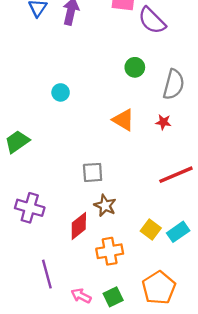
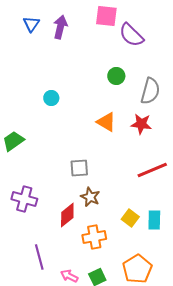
red star: (163, 122) -> (141, 124), size x1.5
cyan rectangle: (178, 232) -> (154, 220), turned -54

